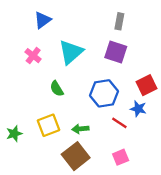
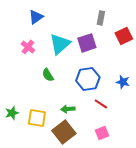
purple square: (116, 52) -> (87, 43), moved, turned -36
red square: (147, 85) -> (124, 36), moved
blue star: (138, 109) -> (123, 82), moved
yellow square: (48, 125) -> (37, 118), moved, turned 30

